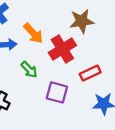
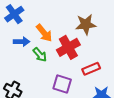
green arrow: (29, 70) -> (40, 55), moved

